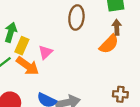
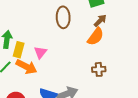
brown arrow: (117, 27) -> (100, 21), turned 56
brown cross: (120, 94) -> (99, 69), moved

